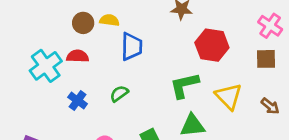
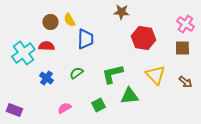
yellow semicircle: (109, 20) -> (69, 20), turned -128
green L-shape: (184, 85) -> (112, 74), moved

